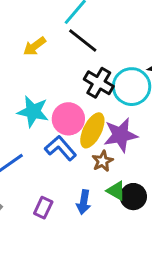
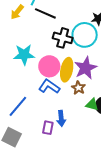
yellow arrow: (35, 46) -> (17, 12), moved
cyan star: (33, 112) -> (24, 55), moved
blue arrow: (84, 202) -> (61, 118), moved

